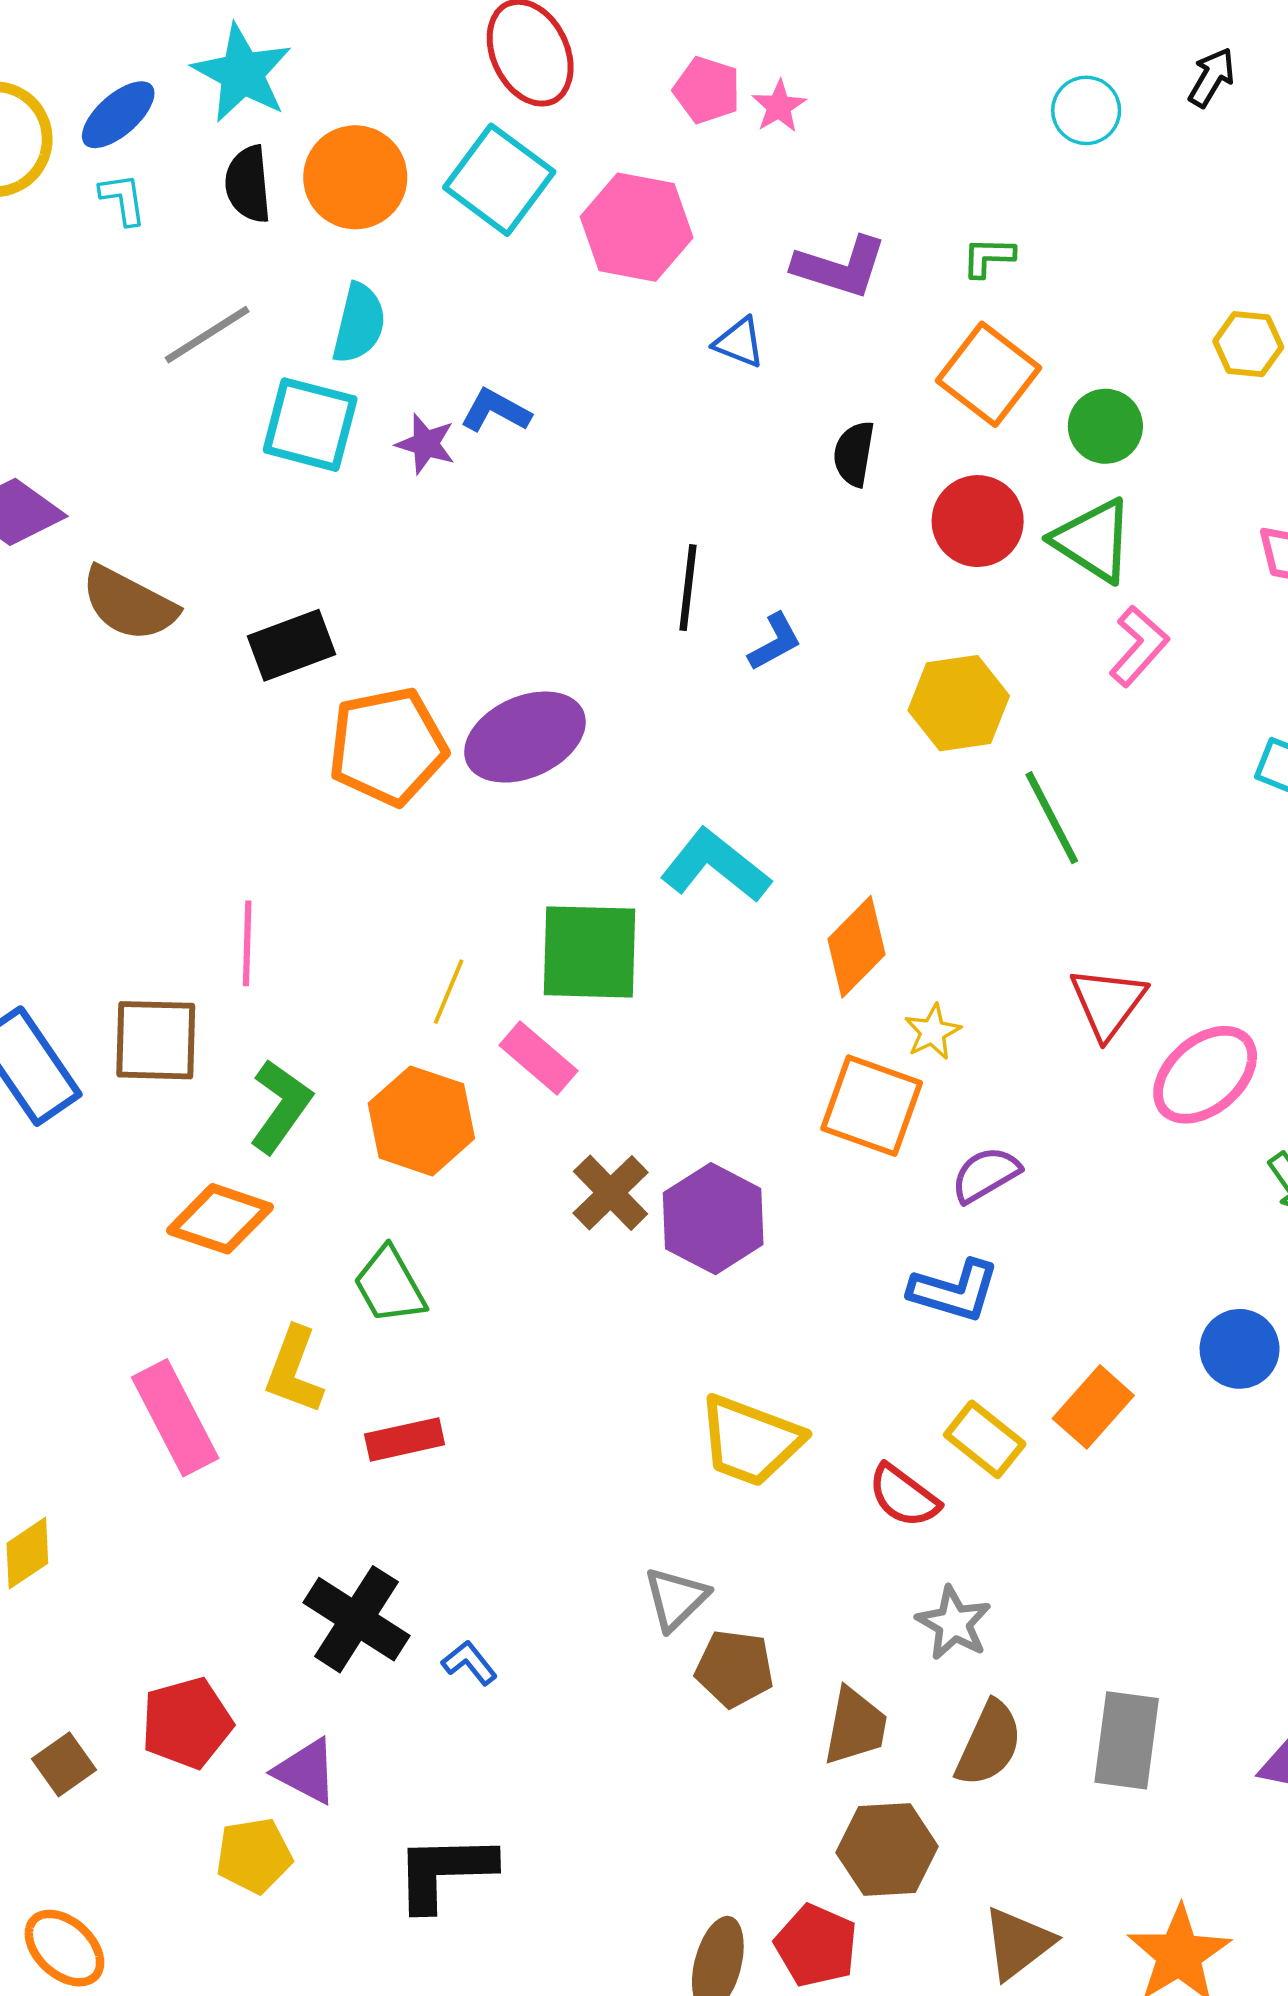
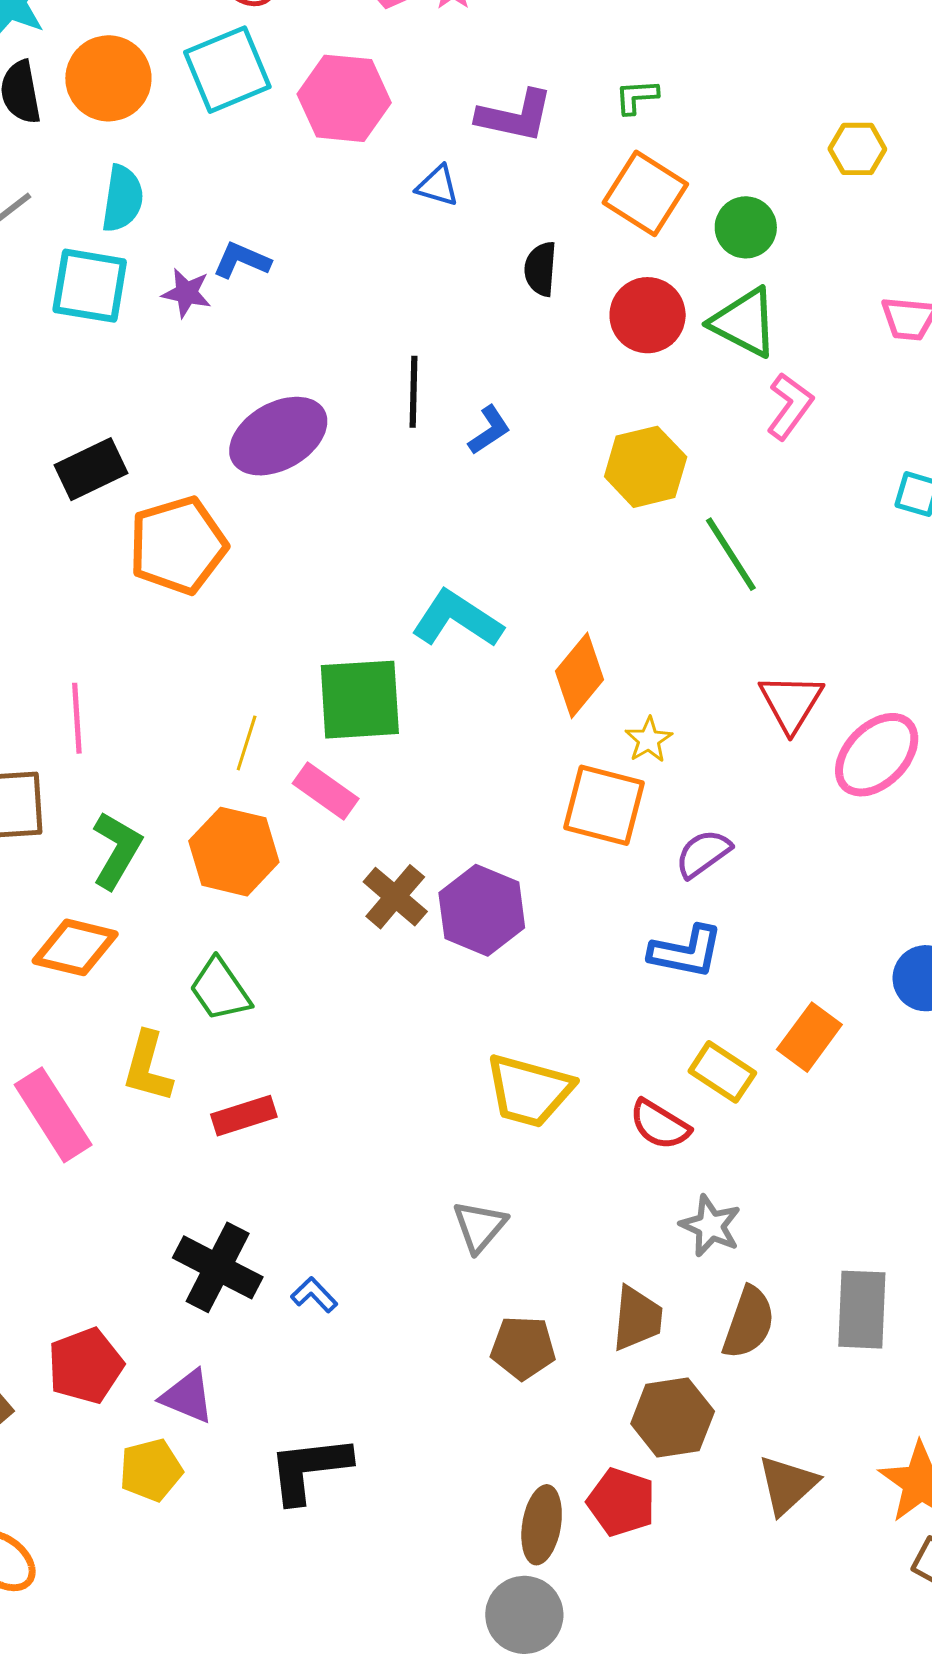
cyan square: (499, 180) -> (227, 70), turned 36
purple ellipse: (525, 737) -> (278, 436), moved
brown pentagon: (734, 1669) -> (523, 1348), moved

